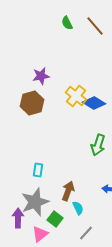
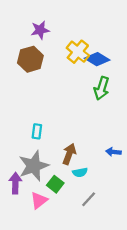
green arrow: (98, 145) -> (102, 88), moved
cyan semicircle: (78, 208) -> (80, 172), turned 104

